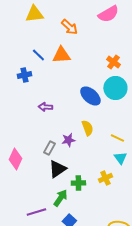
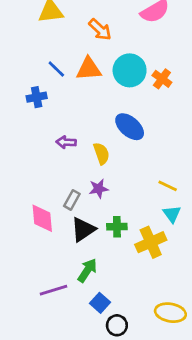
cyan circle: (115, 88) -> (130, 70), moved
yellow semicircle: (87, 128) -> (101, 153), moved
pink diamond: (15, 159) -> (42, 218), moved, turned -30
yellow cross: (105, 178) -> (151, 242), size x1.5
green cross: (78, 183) -> (117, 227), moved

